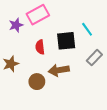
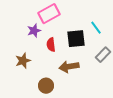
purple star: (16, 25) -> (34, 31), moved
brown circle: (37, 82) -> (46, 86), moved

